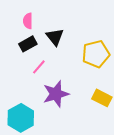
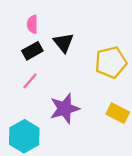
pink line: (39, 67) -> (30, 81), moved

